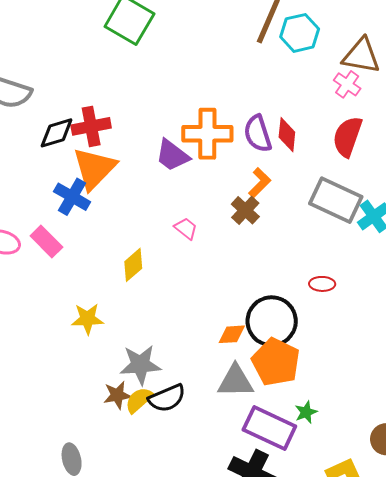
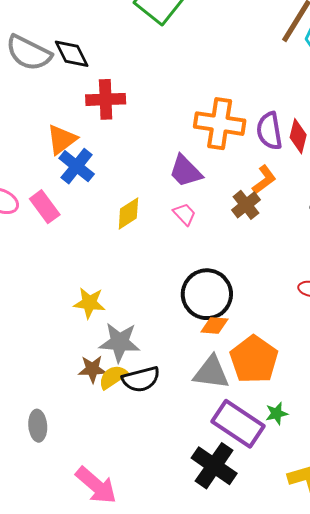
black diamond: (57, 133) -> (72, 54), moved, turned 72
purple trapezoid: (172, 155) -> (185, 171), moved
orange triangle: (94, 168) -> (62, 139), moved, size x0.7
yellow diamond: (133, 265) -> (128, 214), moved
yellow star: (87, 319) -> (89, 303), moved
black circle: (272, 321) -> (207, 294), moved

